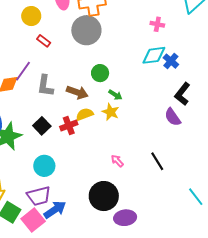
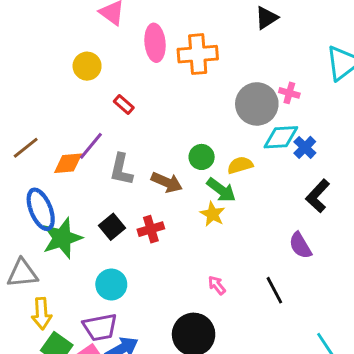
yellow circle: (31, 16) -> (87, 66), moved
gray circle: (86, 30) -> (257, 104), moved
green arrow: (115, 95) -> (221, 190), size x1.5
yellow semicircle: (85, 114) -> (240, 165), moved
purple semicircle: (173, 117) -> (300, 245), moved

